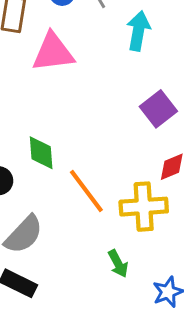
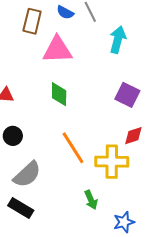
purple square: (158, 109) -> (127, 95), turned -30
green diamond: (41, 153) -> (59, 94), moved

